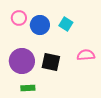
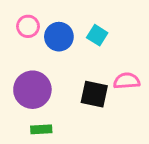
black square: (51, 62) -> (94, 94), moved

